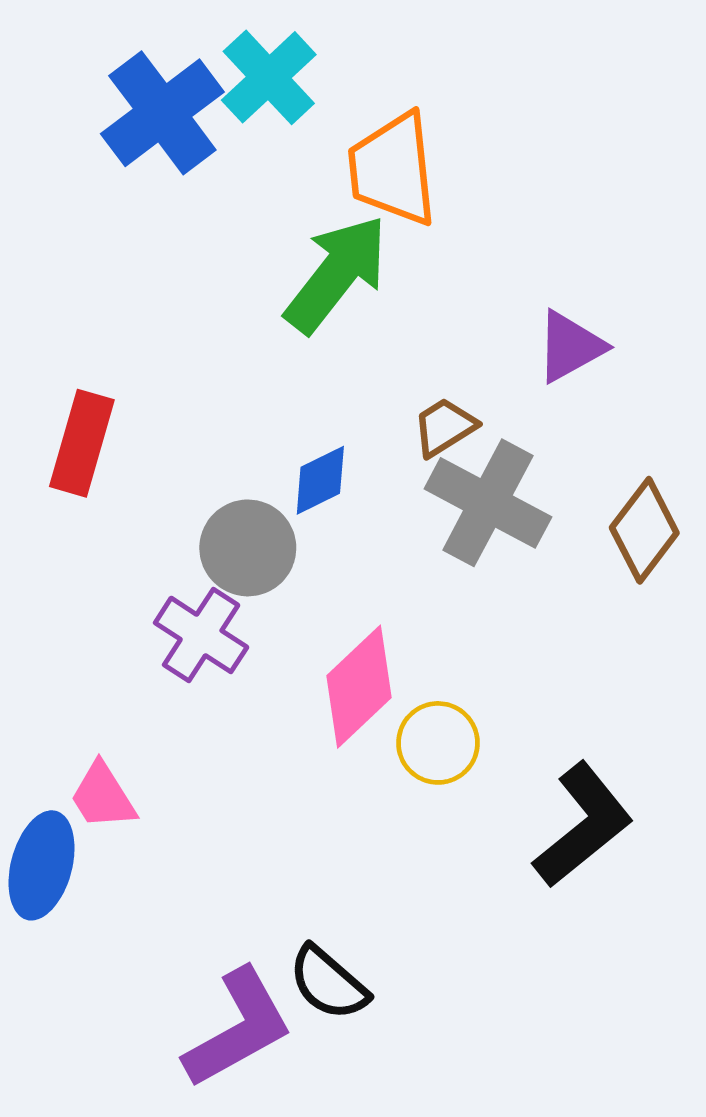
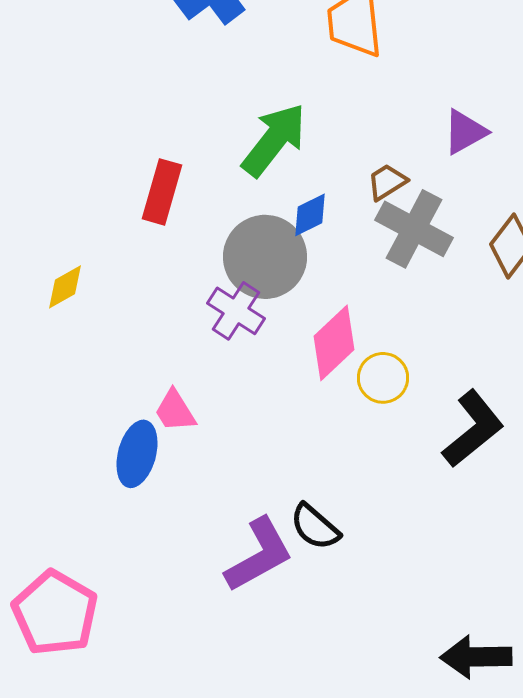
green arrow: (336, 274) -> (274, 140), moved
gray circle: (248, 548) -> (265, 257), size x1.4

